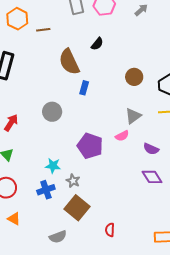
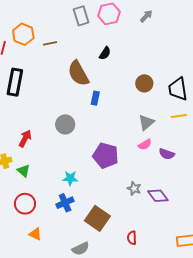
pink semicircle: (122, 136) -> (145, 145), moved
purple diamond: (152, 177) -> (158, 196), moved
gray star: (73, 181) -> (134, 188), moved

